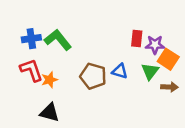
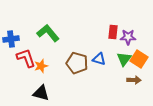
blue cross: (31, 39) -> (11, 39), moved
orange square: (168, 59) -> (139, 59), moved
brown arrow: (169, 87) -> (134, 80), moved

